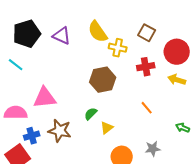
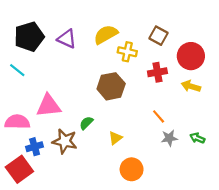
yellow semicircle: (98, 32) -> (106, 35), turned 95
green semicircle: (91, 114) -> (86, 123), moved
gray star: (153, 149) -> (169, 138), moved

